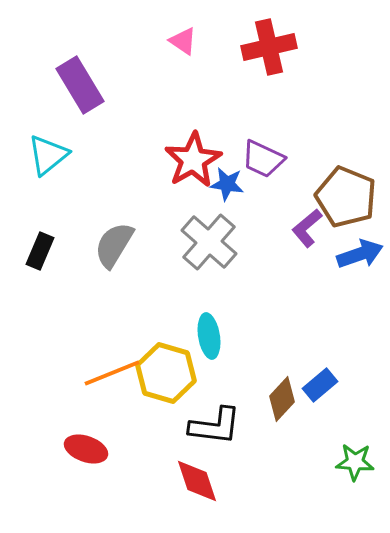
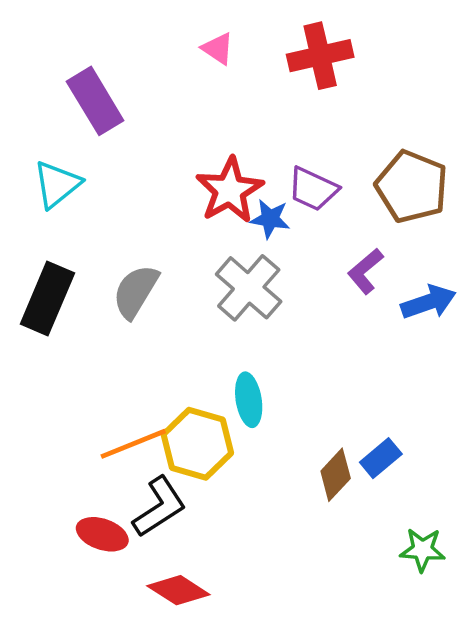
brown pentagon: (346, 197) -> (412, 187), moved
black rectangle: (40, 251) -> (47, 299), size x1.6
black L-shape: (215, 426) -> (159, 507), moved, turned -40
red diamond: (197, 481) -> (178, 590), moved, turned -39

